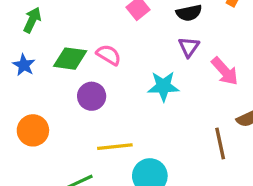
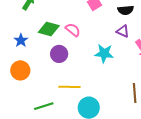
purple triangle: (189, 47) -> (123, 31), turned -48
blue star: (24, 65) -> (21, 40), moved

